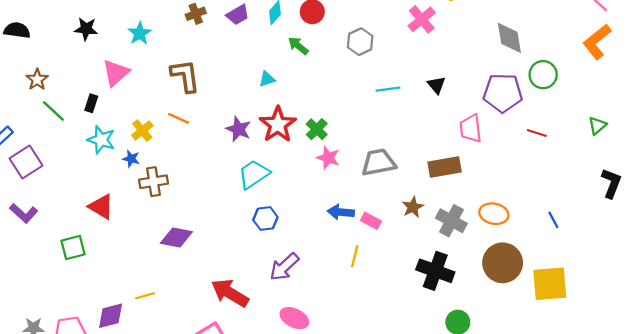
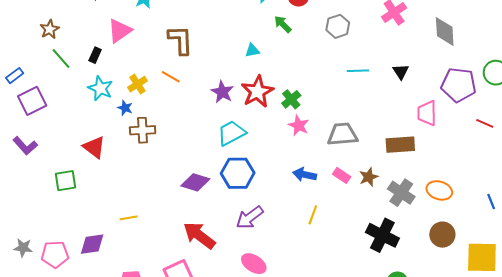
gray diamond: (509, 38) -> (445, 32), moved
blue hexagon: (265, 219) -> (238, 173), size x1.5
pink rectangle: (371, 221) -> (342, 175), moved
purple diamond: (176, 238) -> (195, 182), moved
brown circle: (503, 263) -> (442, 235), size x0.7
yellow line: (145, 296) -> (129, 218), moved

